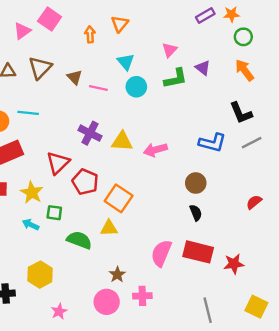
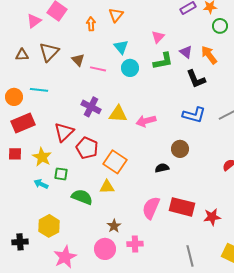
orange arrow: (244, 70) -> (209, 55), moved
black L-shape: (241, 113) -> (196, 79), moved
black semicircle: (196, 213) -> (162, 168), moved, turned -80
pink star: (59, 311) -> (65, 257), size x1.6

